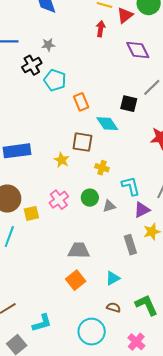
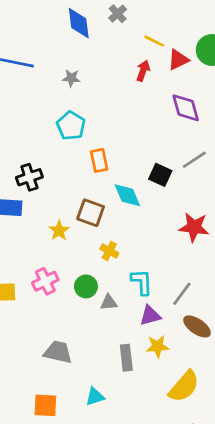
black cross: (32, 65) -> (29, 177), moved
orange square: (76, 280) -> (45, 405), moved, turned 30

